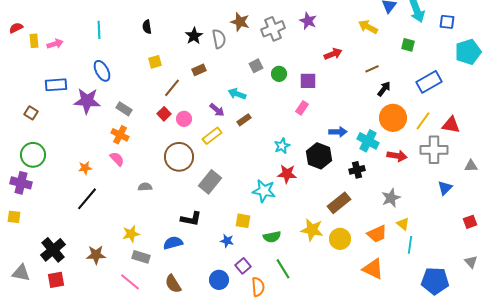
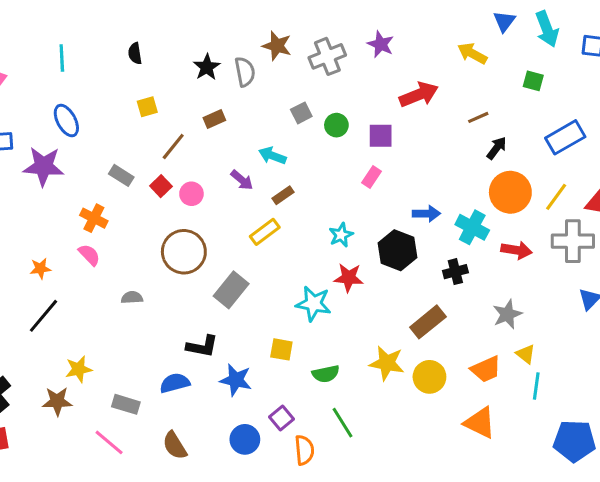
red arrow: (333, 54) -> (419, 95), size x1.4
gray rectangle: (124, 109) -> (121, 175), moved
yellow rectangle: (212, 136) -> (265, 232), moved
yellow star: (131, 234) -> (79, 369), moved
blue star: (227, 241) -> (236, 380), moved, size x1.5

